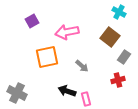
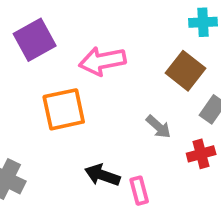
cyan cross: (119, 12) -> (203, 22), turned -32
purple square: (32, 21) -> (35, 40), size x1.5
gray arrow: (82, 66) -> (158, 127), moved

